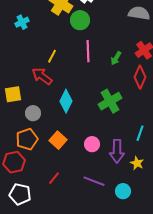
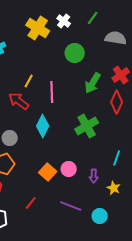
green circle: (80, 20) -> (75, 53), moved
pink line: (88, 51) -> (52, 92), moved
green arrow: (116, 58) -> (93, 83), size x1.5
orange square: (58, 140) -> (48, 172), moved
purple arrow: (117, 151) -> (94, 176), size x0.6

